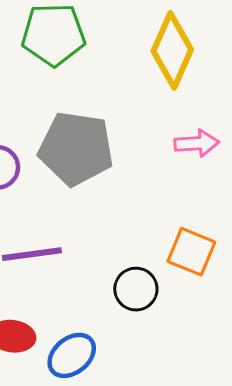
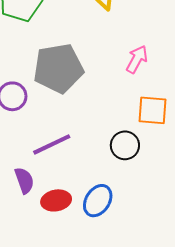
pink arrow: (197, 143) -> (137, 59), moved, turned -40

